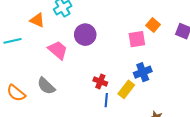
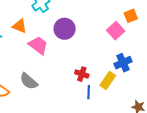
orange triangle: (37, 20) -> (20, 26), moved
orange square: (153, 25) -> (131, 16), turned 32
pink square: (137, 39) -> (116, 31), turned -30

